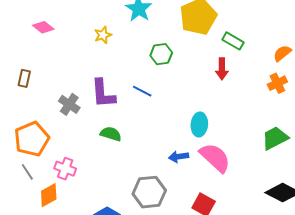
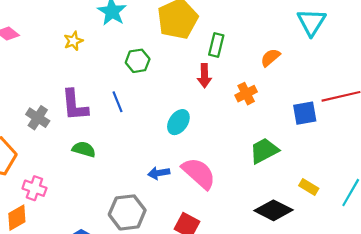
green rectangle: (233, 41) -> (216, 45), turned 75
orange cross: (277, 83) -> (246, 94), moved
blue line: (142, 91) -> (117, 102), turned 42
cyan ellipse: (199, 124) -> (178, 122), moved, turned 30

